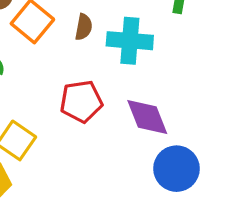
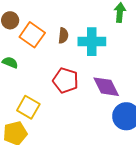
red pentagon: (81, 101) -> (66, 81), turned 30

